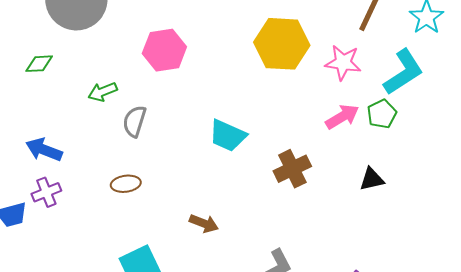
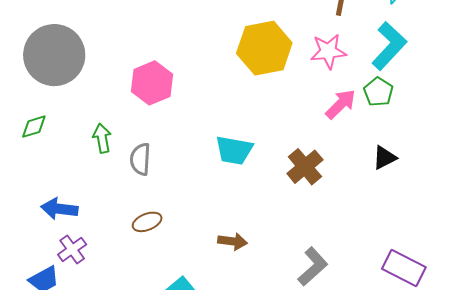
green arrow: (103, 92) -> (102, 138), turned 116

